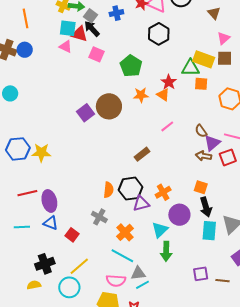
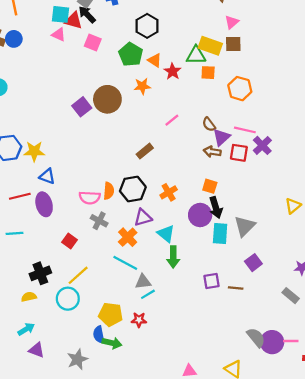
black hexagon: (159, 34) -> (147, 26), moved
orange triangle: (163, 95) -> (155, 60), moved
red square: (228, 157) -> (239, 153), turned 30
purple triangle: (141, 204) -> (143, 218), moved
purple circle: (179, 215) -> (200, 215), moved
blue triangle: (51, 223) -> (47, 176), moved
cyan triangle: (160, 230) -> (166, 234), turned -36
pink semicircle: (116, 281) -> (90, 198), moved

